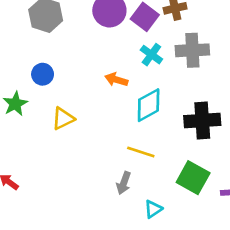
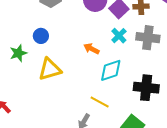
yellow triangle: (63, 119) -> (50, 69), size x1.4

